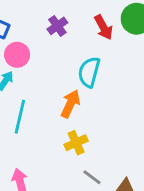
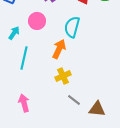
pink circle: (17, 55) -> (37, 21), moved

